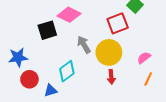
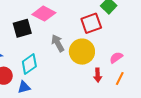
cyan diamond: (67, 71) -> (29, 64), moved
red arrow: (111, 77) -> (98, 75), moved

